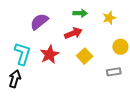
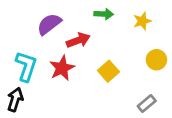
red arrow: (73, 33) -> (78, 40), moved
gray rectangle: (114, 72) -> (147, 104), moved, turned -32

